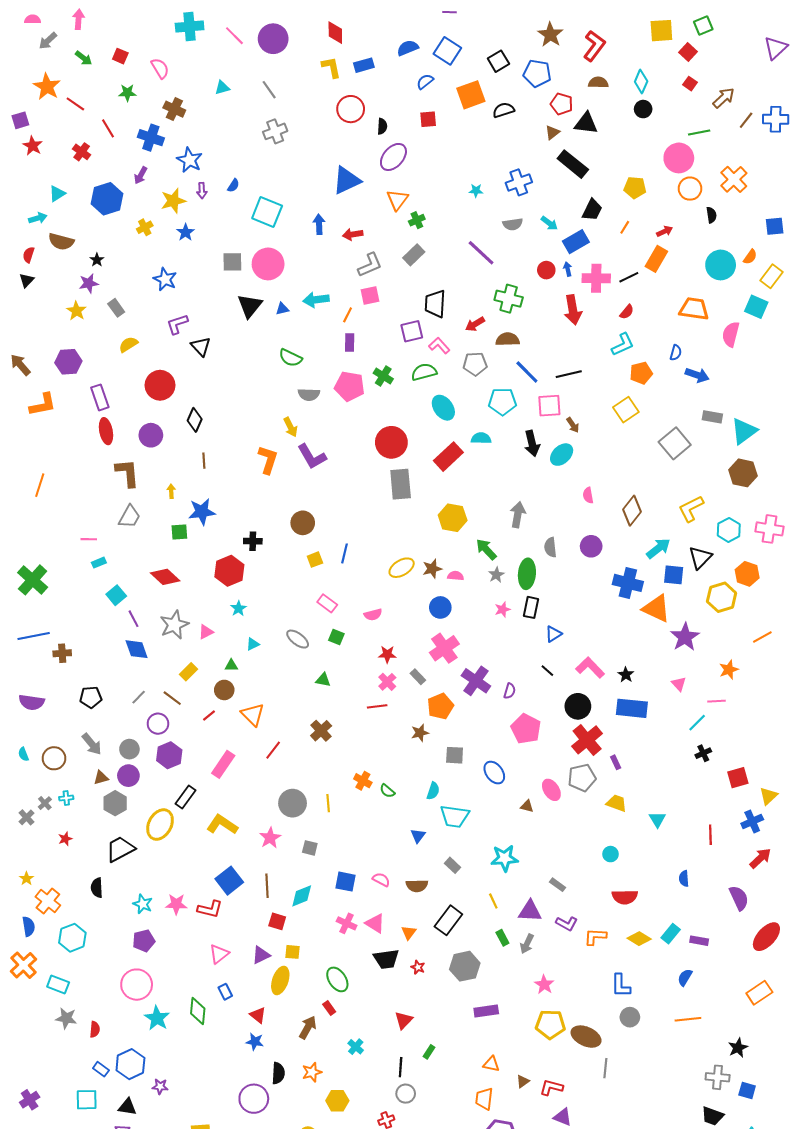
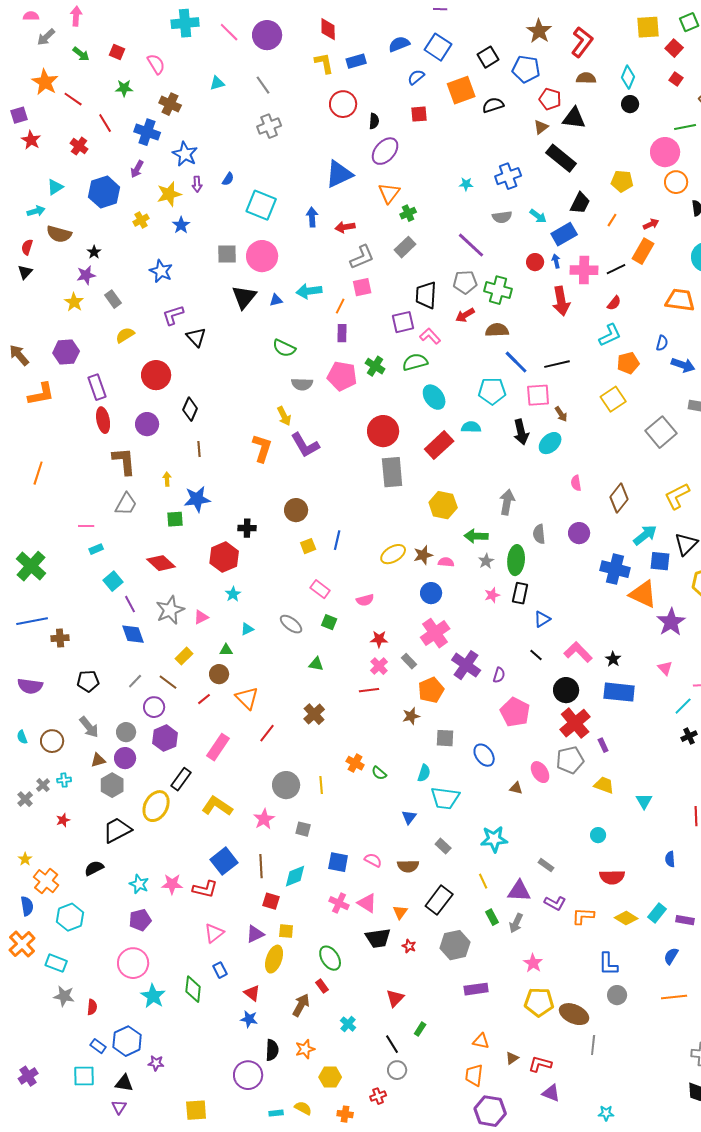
gray pentagon: (475, 364) -> (465, 282), moved
green arrow: (486, 549) -> (476, 536), turned -45
black semicircle: (97, 888) -> (94, 868), turned 66
black line: (401, 1067) -> (392, 1044), turned -36

